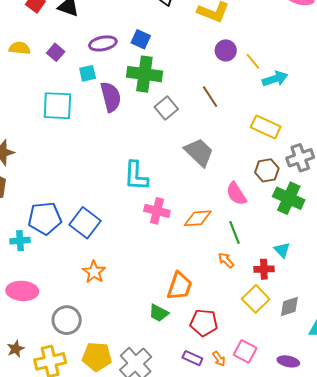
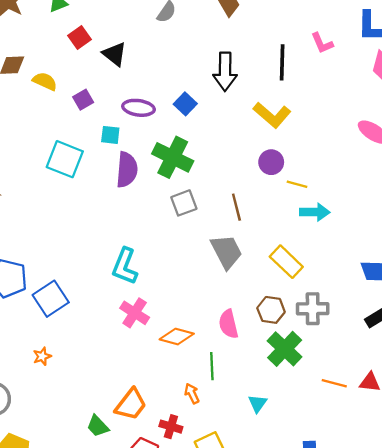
blue square: (141, 39) -> (185, 104), moved
yellow line: (253, 61) -> (297, 184), turned -54
gray trapezoid: (199, 152) -> (227, 252), moved
red cross: (264, 269) -> (171, 427), moved
orange star: (94, 272) -> (42, 356), size x0.7

